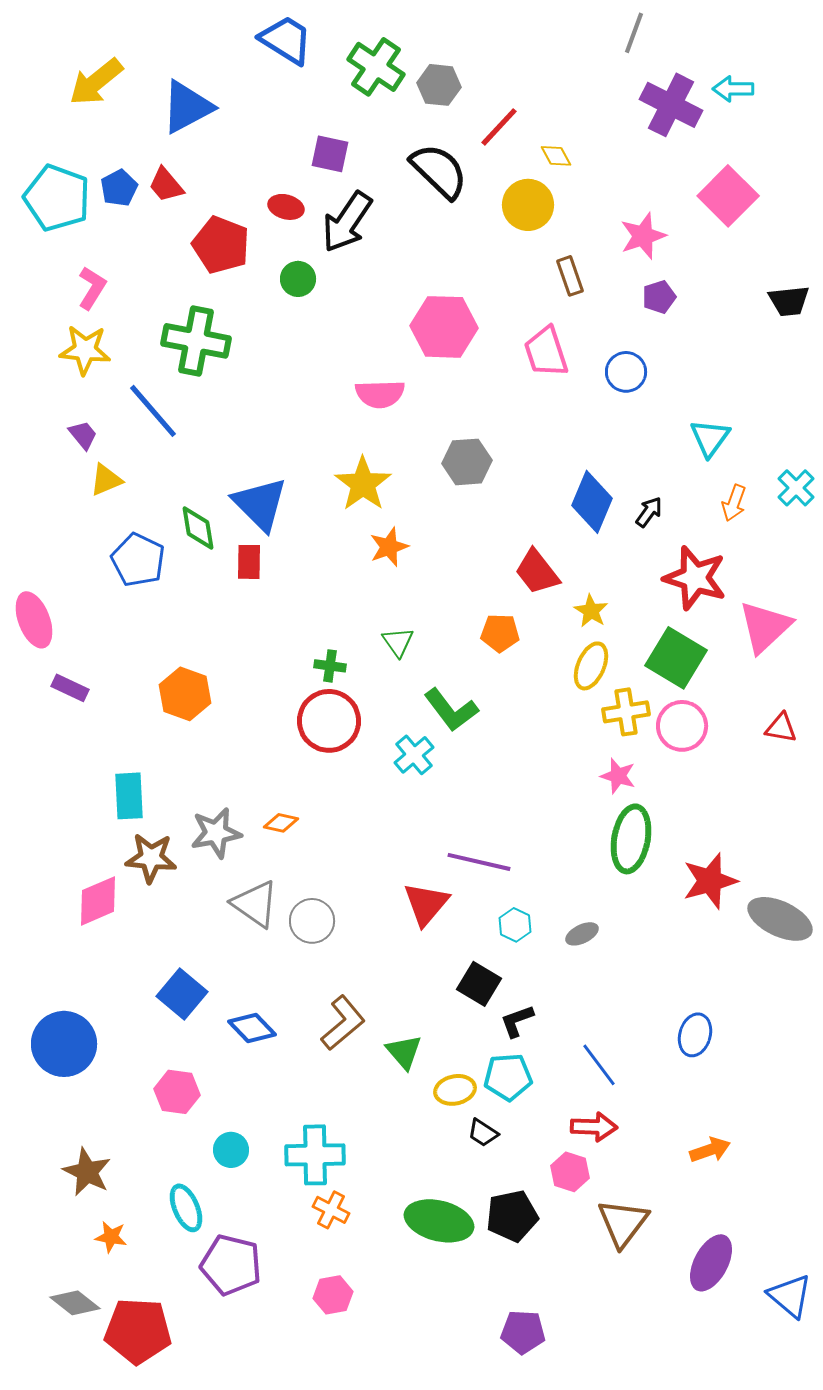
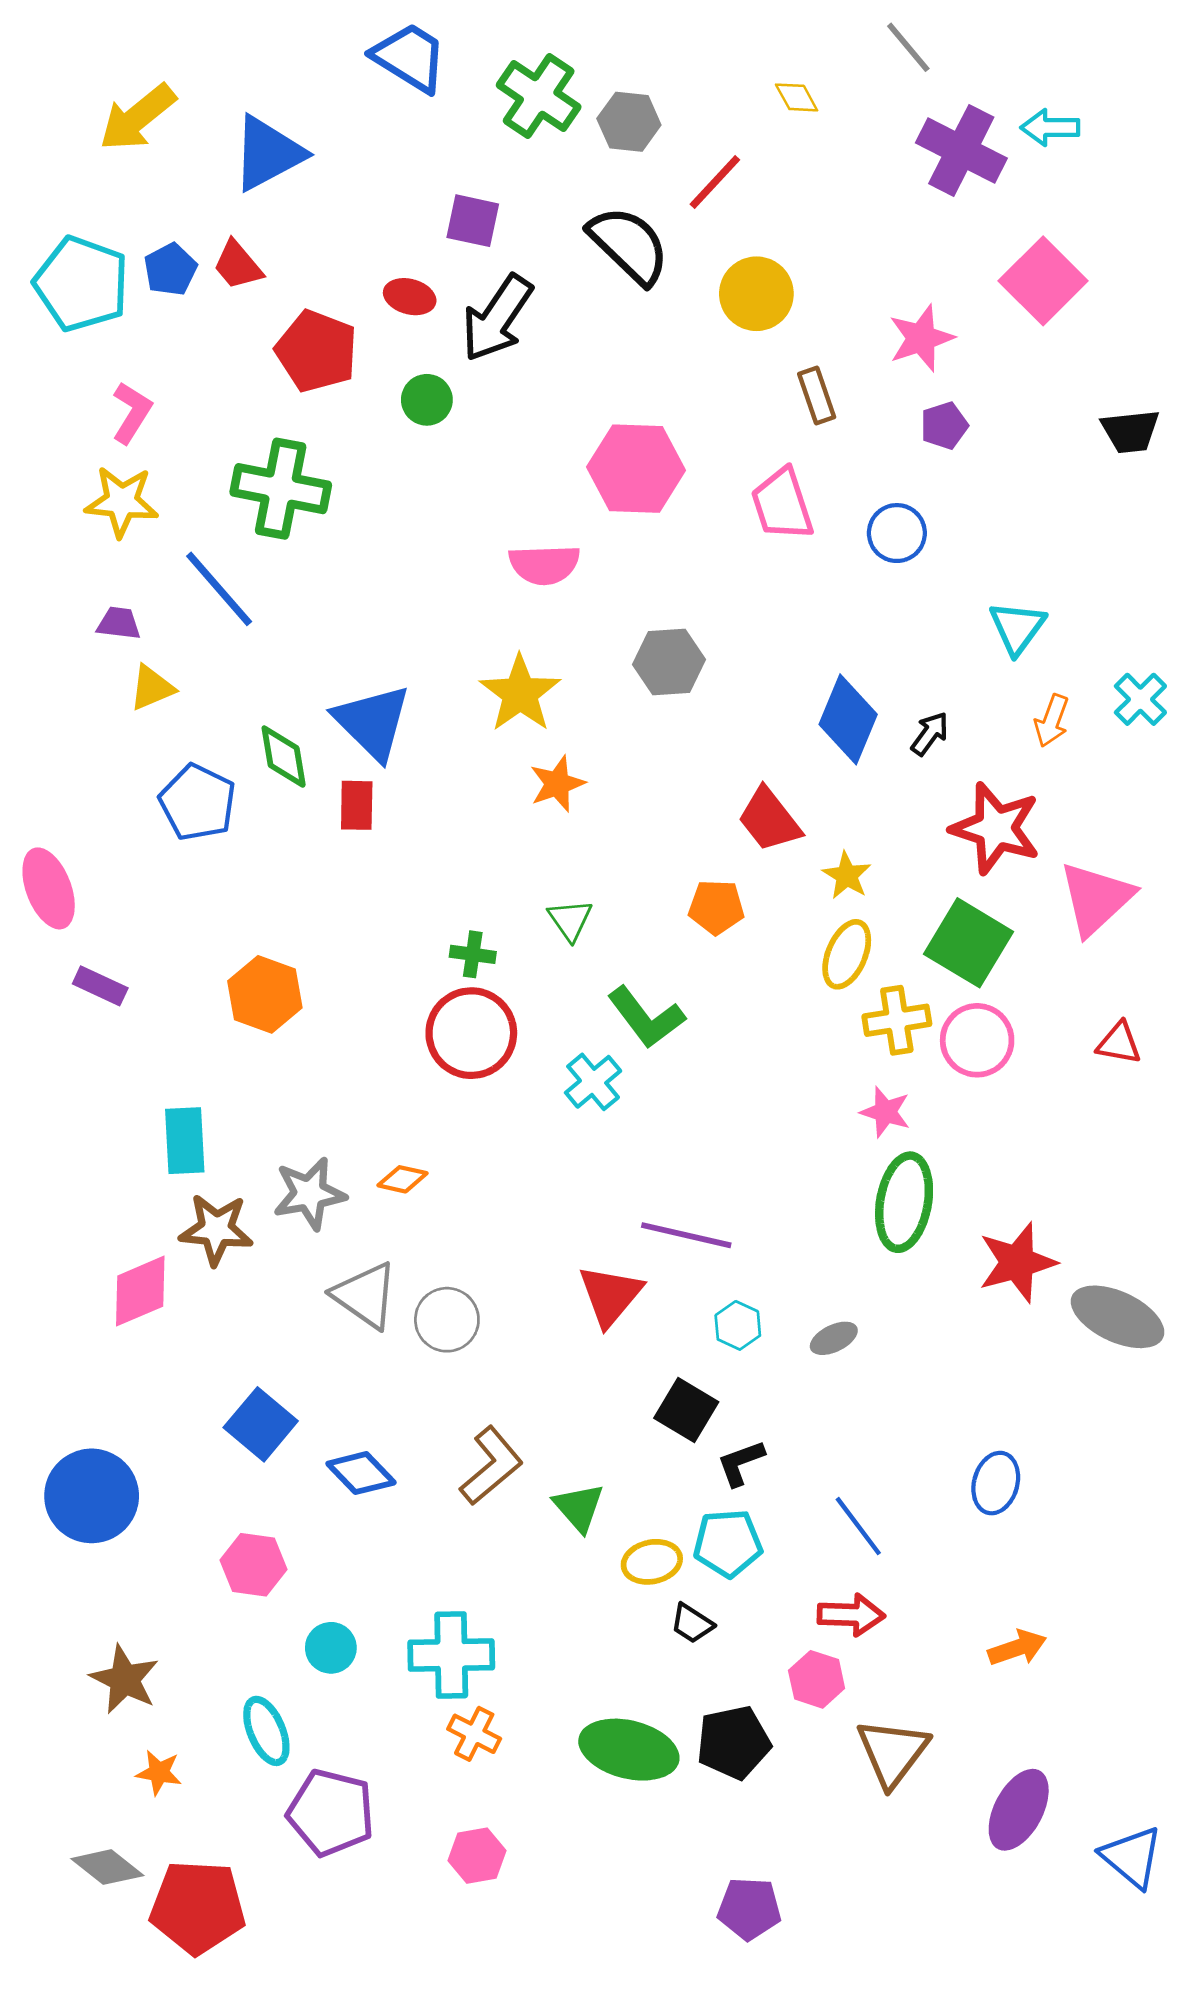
gray line: (634, 33) -> (908, 47), turned -60
yellow diamond: (556, 156) -> (797, 97), moved
purple trapezoid: (83, 435) -> (119, 623), turned -44

